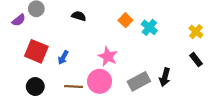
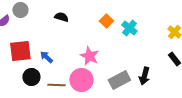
red square: (36, 51) -> (20, 51), turned -30
blue arrow: (63, 57) -> (46, 57), turned 104
black circle: (35, 87) -> (31, 77), moved

